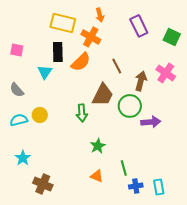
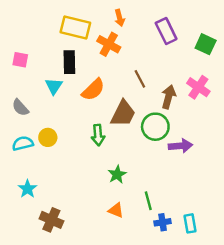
orange semicircle: (81, 62) -> (93, 90), moved

